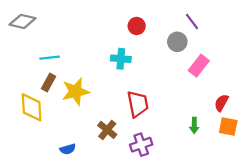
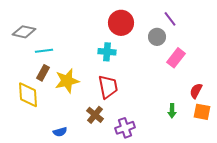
gray diamond: (23, 21) -> (24, 32), moved
red circle: (137, 26) -> (121, 23), size x1.6
red trapezoid: (138, 104) -> (108, 87), moved

